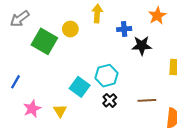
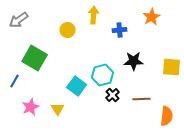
green square: (44, 41) -> (35, 58), moved
black star: (142, 46) -> (134, 61), moved
black cross: (110, 100) -> (113, 95), moved

